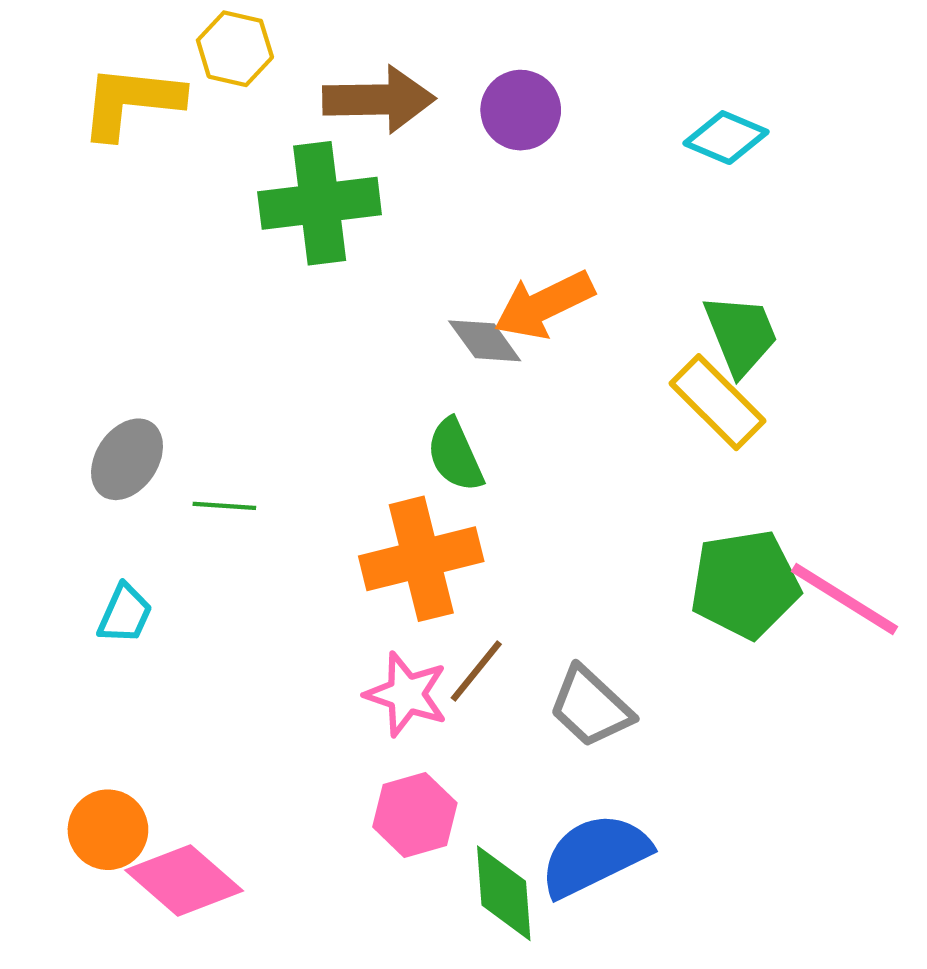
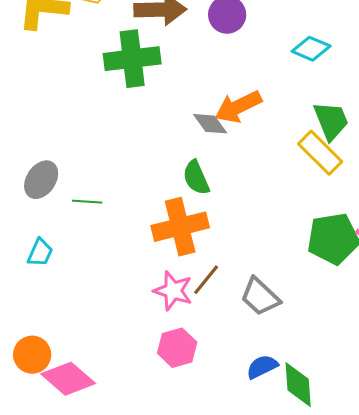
cyan diamond: (726, 138) -> (311, 49), moved
blue semicircle: (595, 855) -> (262, 367), size x0.6
green diamond: (504, 893) -> (298, 385), moved

